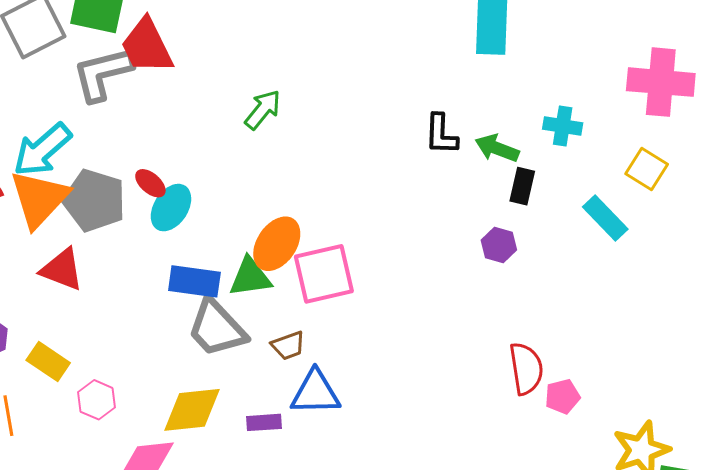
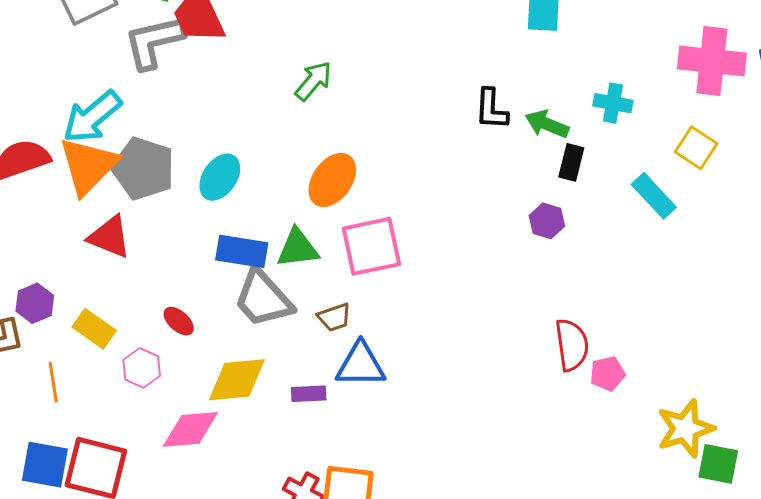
red ellipse: (150, 183) -> (179, 321), moved
orange ellipse: (277, 244) -> (332, 180), moved

